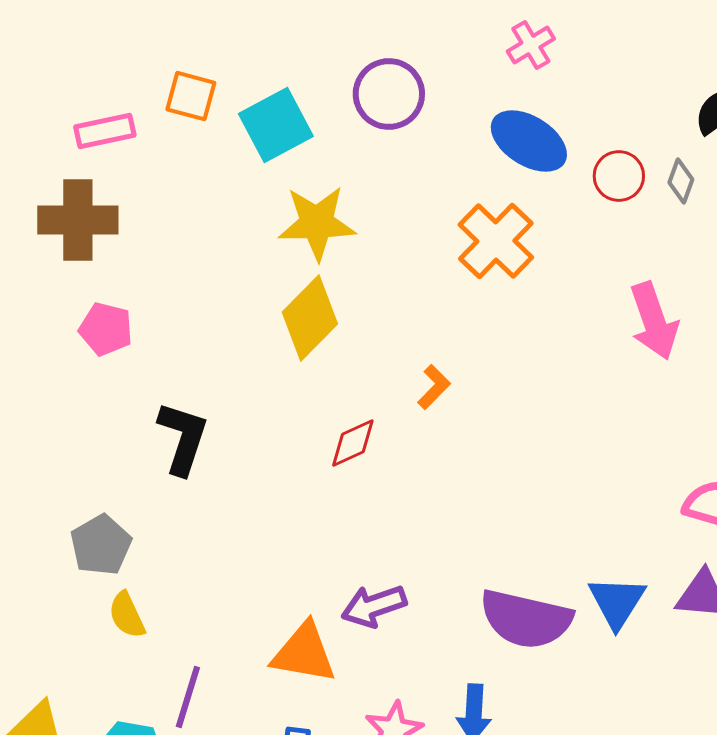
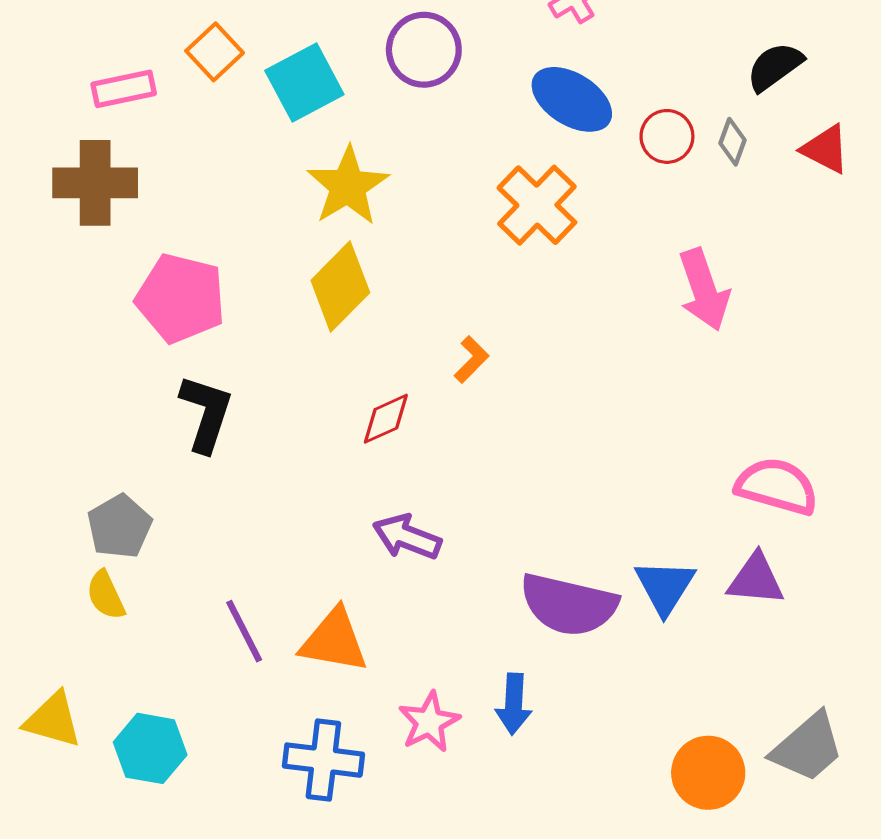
orange square: (191, 96) -> (215, 52), turned 32
yellow star: (317, 223) -> (348, 186), turned -30
pink pentagon: (106, 329) -> (181, 298), moved, size x1.6
purple arrow: (374, 606) -> (407, 537), moved, turned 40
yellow semicircle: (127, 615) -> (106, 595), moved
purple line: (188, 697) -> (244, 631), moved, turned -44

